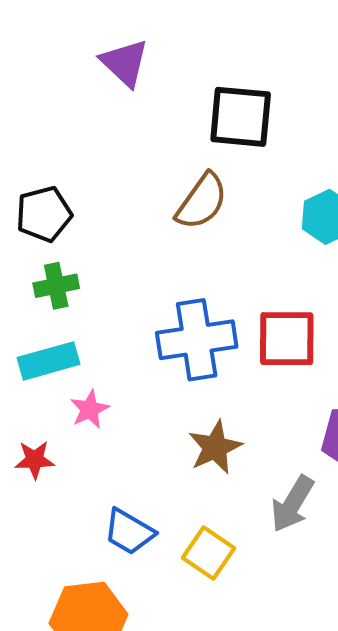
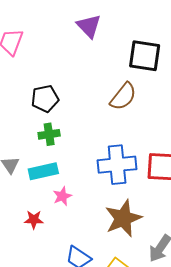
brown star: (215, 447) -> (123, 218), size x1.4

